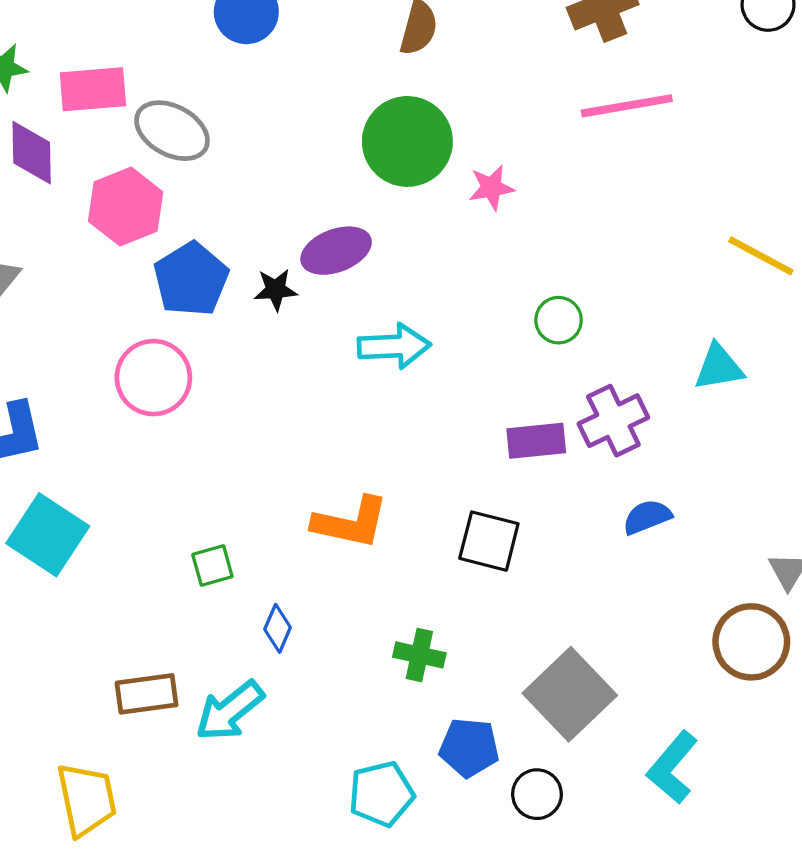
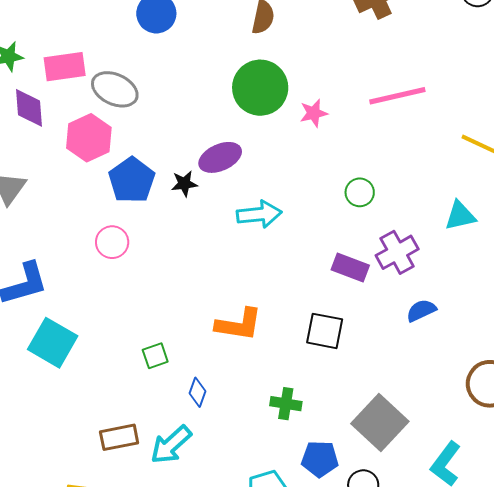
pink line: (627, 106) -> (397, 96), moved
pink circle: (153, 378) -> (112, 242), size x0.7
purple rectangle: (536, 441) -> (350, 267), turned 30

